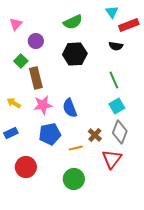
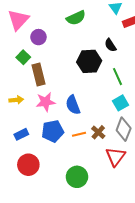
pink triangle: (16, 24) -> (18, 20), size x1.6
black semicircle: (116, 46) -> (110, 45), moved, turned 48
black hexagon: (75, 54) -> (89, 61), moved
yellow arrow: (14, 103) -> (16, 100), turned 144
blue rectangle: (11, 133) -> (21, 134), moved
orange line: (76, 148) -> (79, 134), moved

